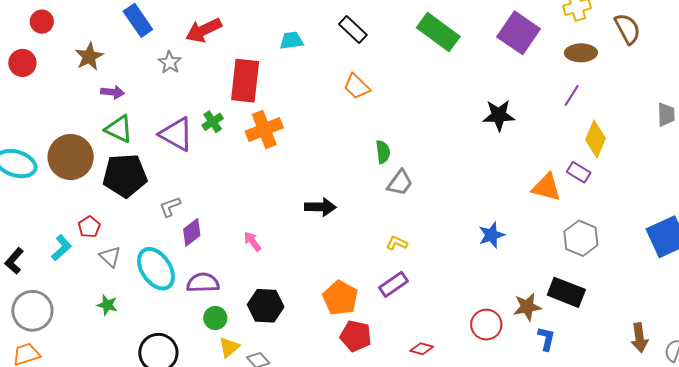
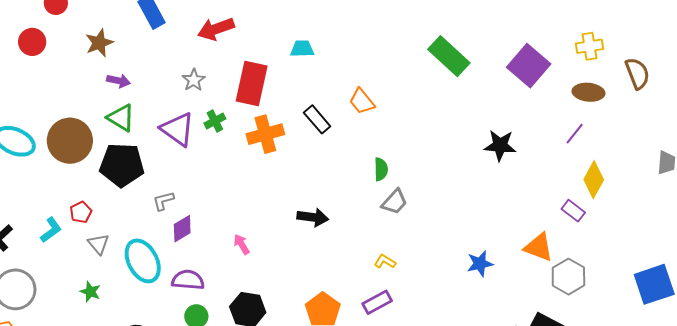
black rectangle: (353, 30) -> (317, 119), moved
gray star: (170, 62) -> (194, 80), moved
orange triangle: (547, 187) -> (539, 247), moved

